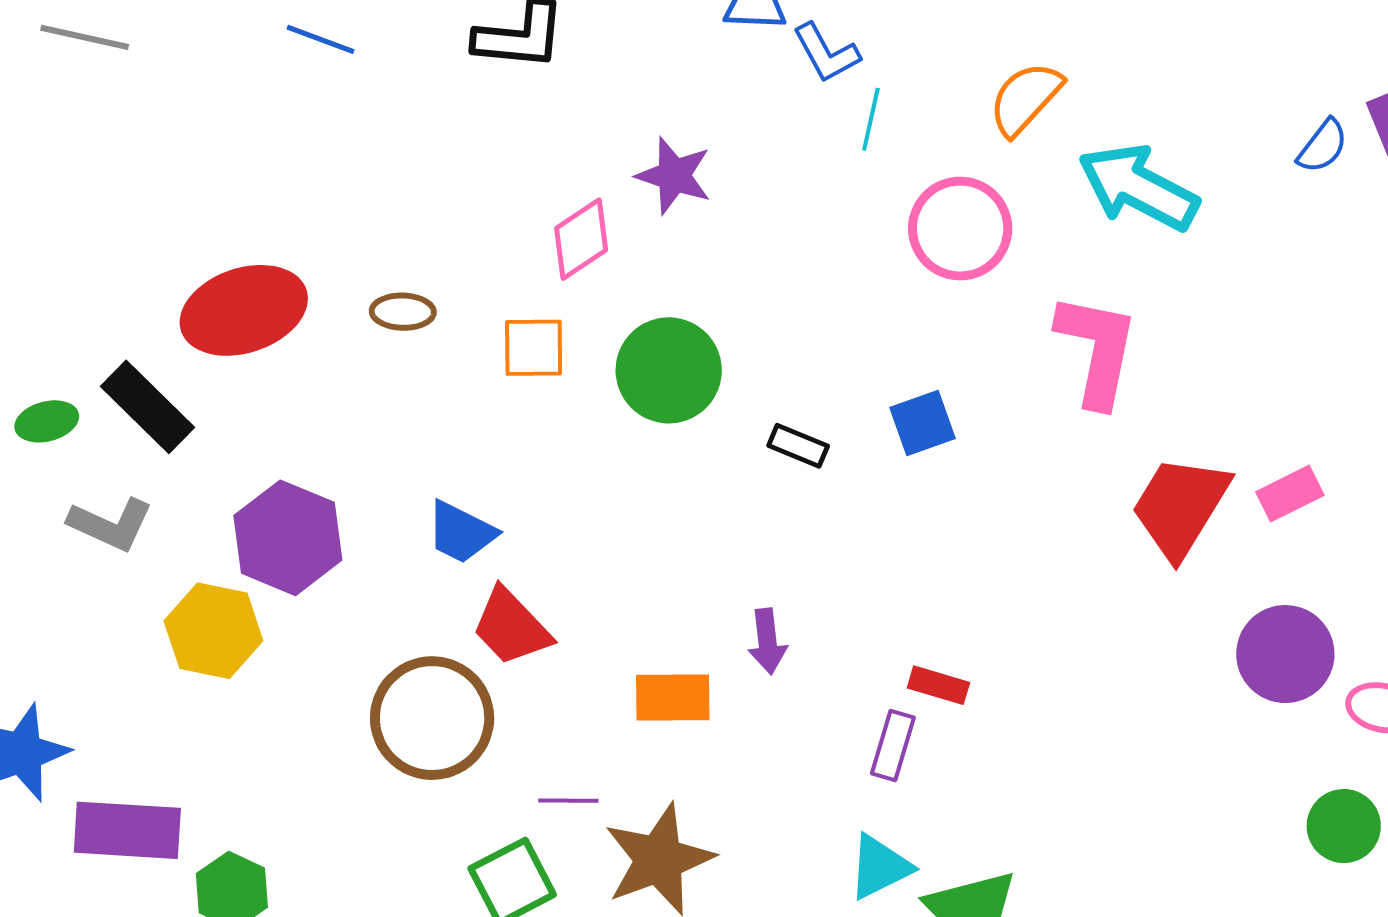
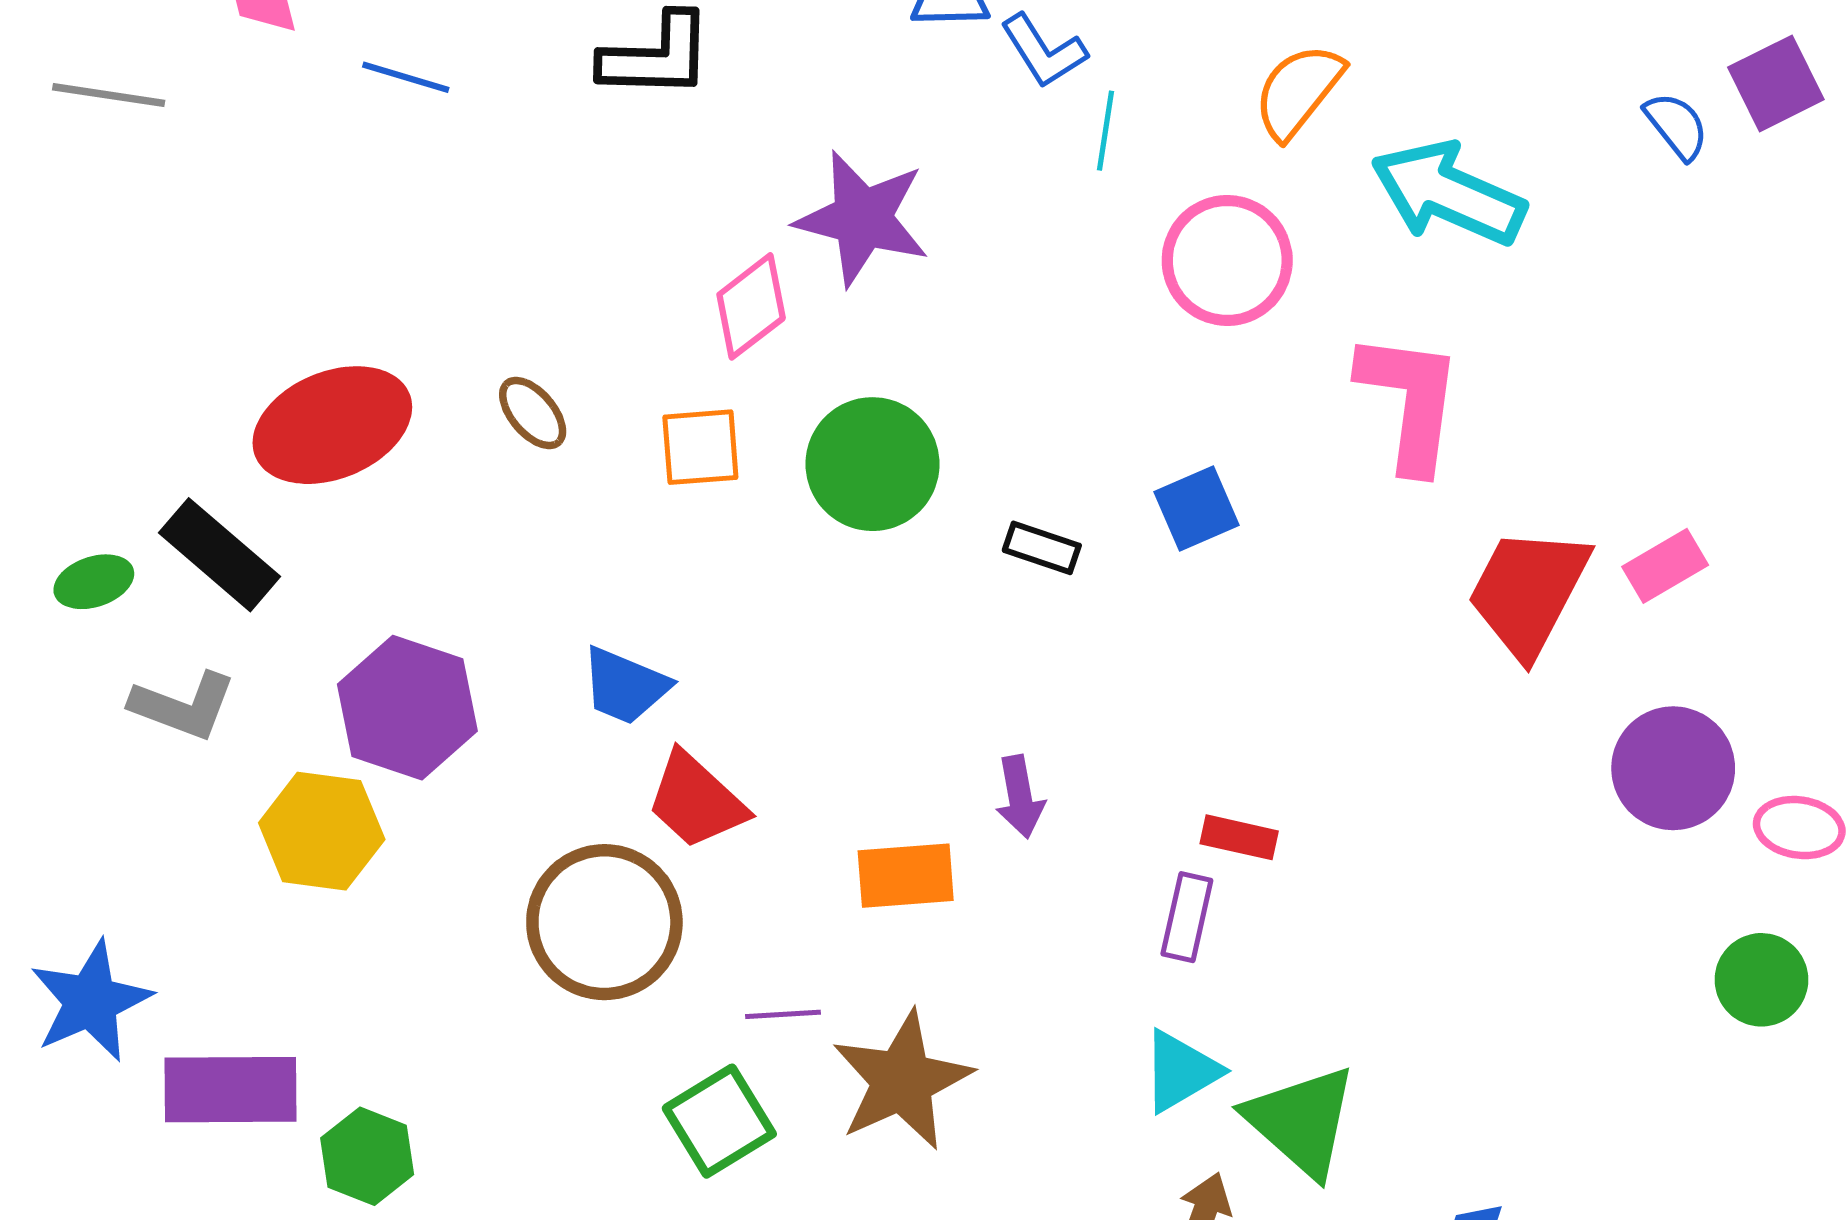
blue semicircle: (1323, 146) -> (1677, 126), turned -72
purple star: (674, 176) -> (862, 218), size x1.4
brown ellipse: (403, 312) -> (533, 413), turned 52

